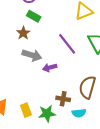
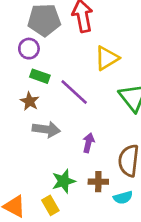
purple line: (67, 44) -> (74, 92), moved
purple arrow: (50, 68) -> (89, 143), moved, turned 128
green star: (47, 114) -> (64, 181), moved

